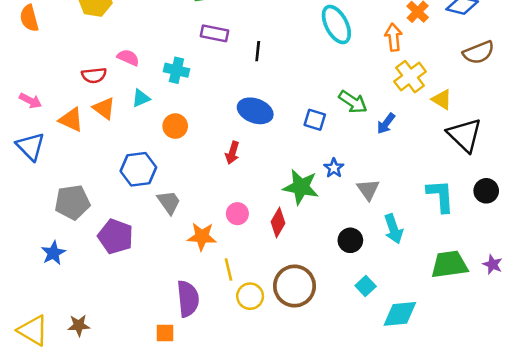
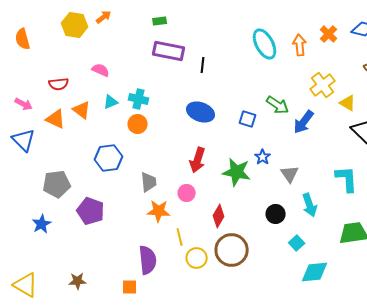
purple rectangle: (215, 33) -> (169, 51), size x1.4
orange arrow: (394, 37) -> (300, 45), moved
cyan cross: (176, 70) -> (139, 99), moved
red semicircle: (94, 75) -> (59, 84), moved
blue arrow: (386, 124) -> (304, 122), size x1.4
red arrow: (232, 153) -> (198, 160), moved, size x1.4
gray trapezoid: (169, 202) -> (149, 182), moved, turned 30
red diamond: (278, 223) -> (219, 216), moved
cyan square: (366, 286) -> (297, 243), moved
brown star: (79, 325) -> (78, 281), moved

